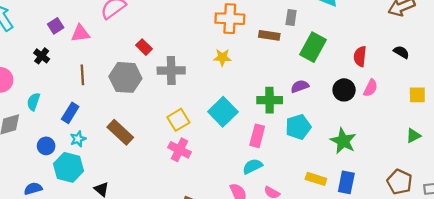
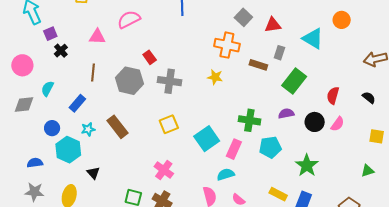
purple square: (56, 26) -> (50, 34), moved
purple semicircle: (300, 86) -> (286, 113), moved
cyan square: (223, 112) -> (207, 139), moved
cyan star: (78, 139) -> (88, 129), moved
pink cross: (179, 150) -> (164, 170), moved

